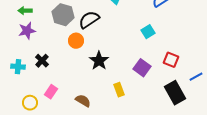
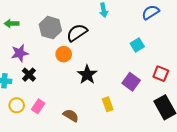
purple star: (27, 31) -> (20, 53), moved
yellow circle: (30, 103) -> (17, 105), moved

